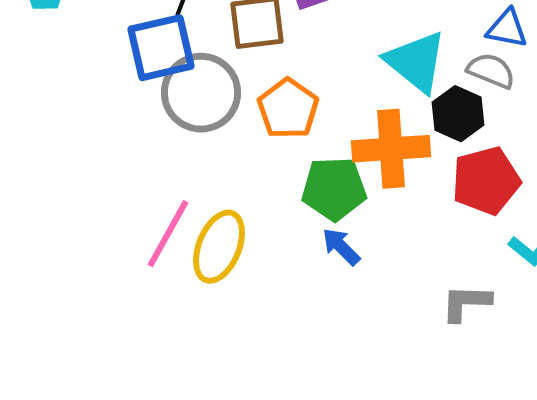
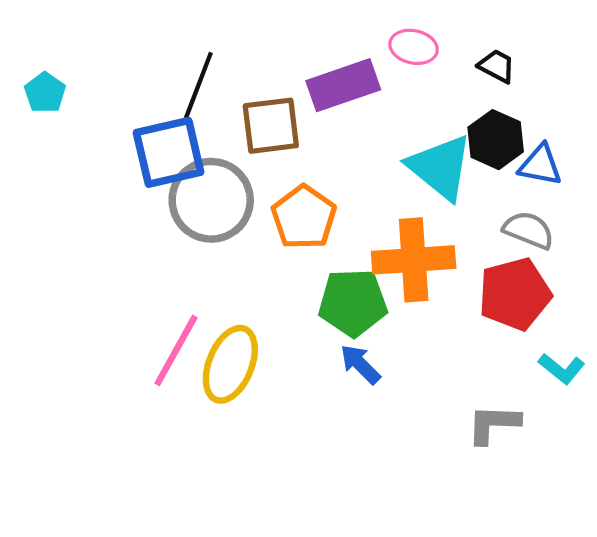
blue triangle: (507, 29) -> (540, 165), moved
gray semicircle: (491, 71) -> (529, 230), moved
black hexagon: (458, 114) -> (496, 140), moved

